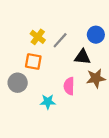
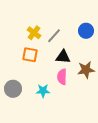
black triangle: (82, 57) -> (63, 57), moved
gray circle: (18, 83) -> (13, 89), moved

